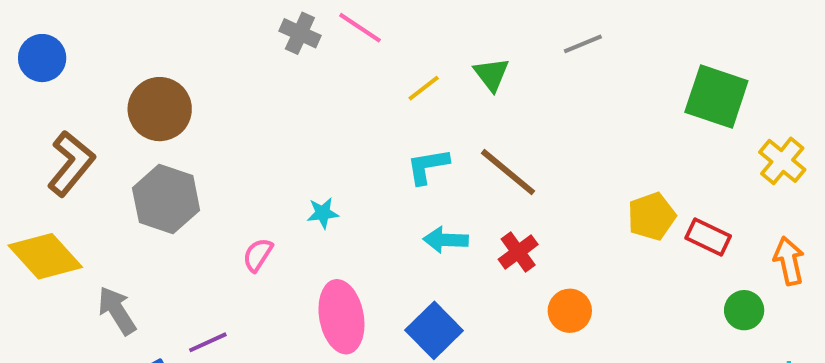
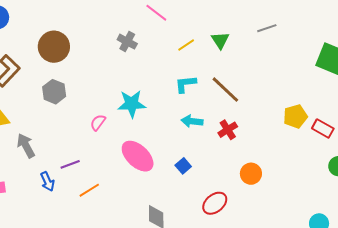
gray cross: (300, 33) -> (127, 42), moved
gray hexagon: (166, 199) -> (54, 92), size x0.7
cyan star: (323, 213) -> (132, 104), size x1.8
orange circle: (570, 311) -> (251, 174), moved
pink ellipse: (341, 317) -> (138, 156), turned -40
blue square: (434, 330) -> (183, 166), size x0.6

